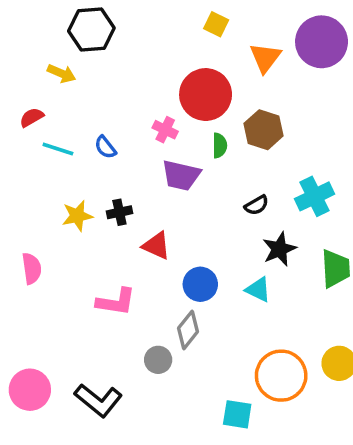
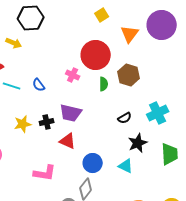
yellow square: (216, 24) -> (102, 15), turned 32
purple trapezoid: (181, 175) -> (71, 113), moved

